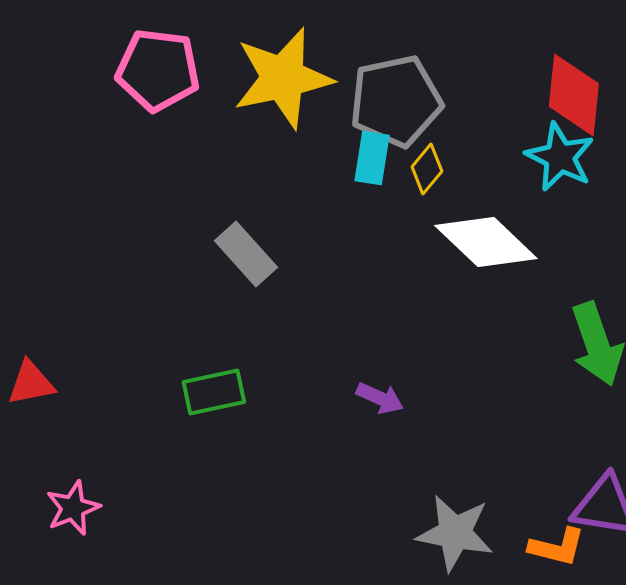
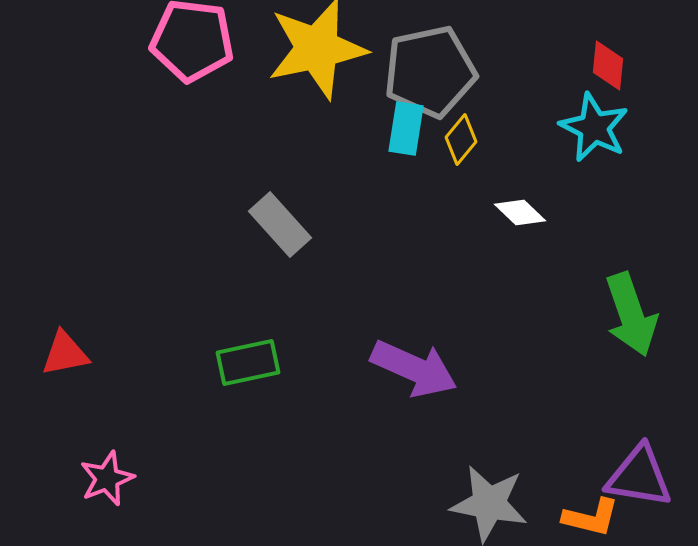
red diamond: (574, 95) -> (608, 65), size x0.6
white diamond: (486, 242) -> (520, 212), size x0.5
purple arrow: (380, 398) -> (414, 368), size x1.8

